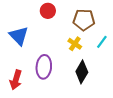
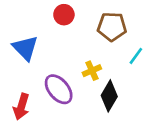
yellow cross: (75, 44) -> (92, 71), moved, turned 32
purple ellipse: (44, 67) -> (59, 89), turned -45

